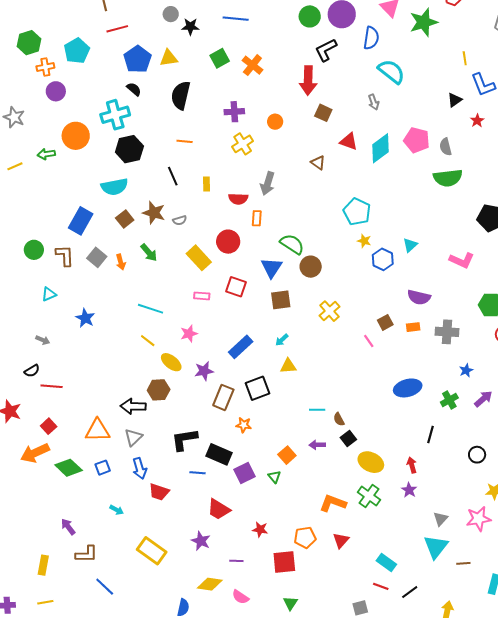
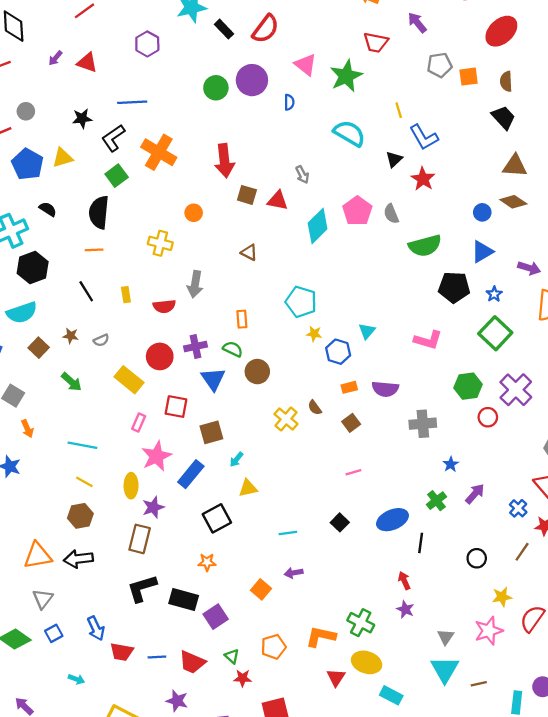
gray circle: (171, 14) -> (26, 111), moved
blue semicircle: (371, 38) -> (289, 102), size x0.6
black L-shape: (326, 50) -> (113, 138), moved
green square: (220, 58) -> (117, 176), moved
orange cross: (252, 65) -> (159, 152), size x1.4
cyan semicircle: (391, 71) -> (349, 133), moved
black semicircle: (134, 89) -> (48, 209), moved
black semicircle: (181, 95) -> (99, 212), moved
purple cross: (234, 112) -> (195, 347), moved
red star: (477, 121) -> (423, 179), size x1.5
pink pentagon: (417, 140) -> (357, 211), turned 30
red triangle: (349, 141) -> (278, 201), moved
yellow cross: (243, 144) -> (160, 243), turned -35
green semicircle: (448, 178) -> (425, 246), moved
brown star: (154, 213) -> (71, 336), size x0.6
orange rectangle: (257, 218) -> (242, 319), moved
green semicircle: (292, 244) -> (233, 349), size x0.7
orange arrow: (121, 262) -> (27, 429), moved
pink rectangle: (202, 296) -> (139, 422), turned -63
brown square: (281, 300) -> (211, 432), moved
orange rectangle: (413, 327) -> (349, 387), moved
pink star: (189, 334) -> (156, 456), moved, size x1.5
pink line: (369, 341) -> (353, 472), moved, turned -64
yellow ellipse: (171, 362) -> (131, 486), moved, turned 60
blue ellipse: (408, 388) -> (392, 520), moved
brown hexagon: (159, 390) -> (80, 516), moved
brown rectangle: (223, 397) -> (140, 539), moved
brown semicircle: (339, 419) -> (315, 408), moved
orange triangle: (98, 430) -> (38, 556), moved
gray triangle: (133, 437) -> (43, 599), moved
black square: (348, 439) -> (340, 522), moved
yellow ellipse: (371, 462) -> (367, 662), moved
blue line: (198, 473) -> (157, 657), moved
green triangle: (274, 477) -> (232, 656), moved
orange pentagon: (305, 538) -> (273, 647), moved

